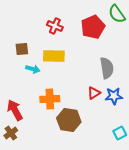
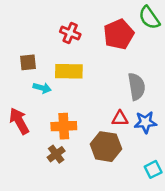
red triangle: (94, 93) -> (120, 118), turned 32
red arrow: (15, 110) -> (19, 121), moved
brown hexagon: (69, 120) -> (106, 147), moved
brown cross: (11, 133) -> (56, 154), moved

